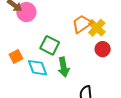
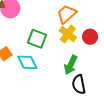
yellow cross: (97, 28) -> (68, 34), moved
green arrow: (64, 67) -> (71, 65), moved, turned 42

